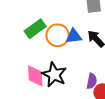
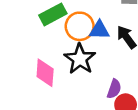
black star: (54, 75) -> (80, 59), moved

